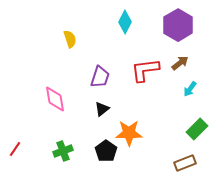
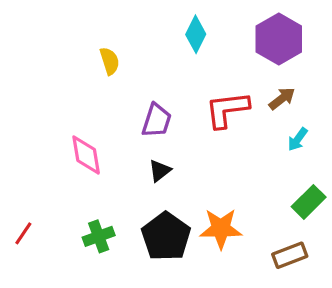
orange star: (129, 133) -> (221, 229), moved
black pentagon: (106, 151) -> (166, 236), size x1.4

